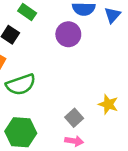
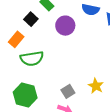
purple circle: (68, 34) -> (65, 26), moved

